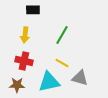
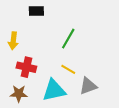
yellow arrow: (25, 35) -> (13, 41), moved
gray triangle: (80, 78) -> (88, 86), turned -36

